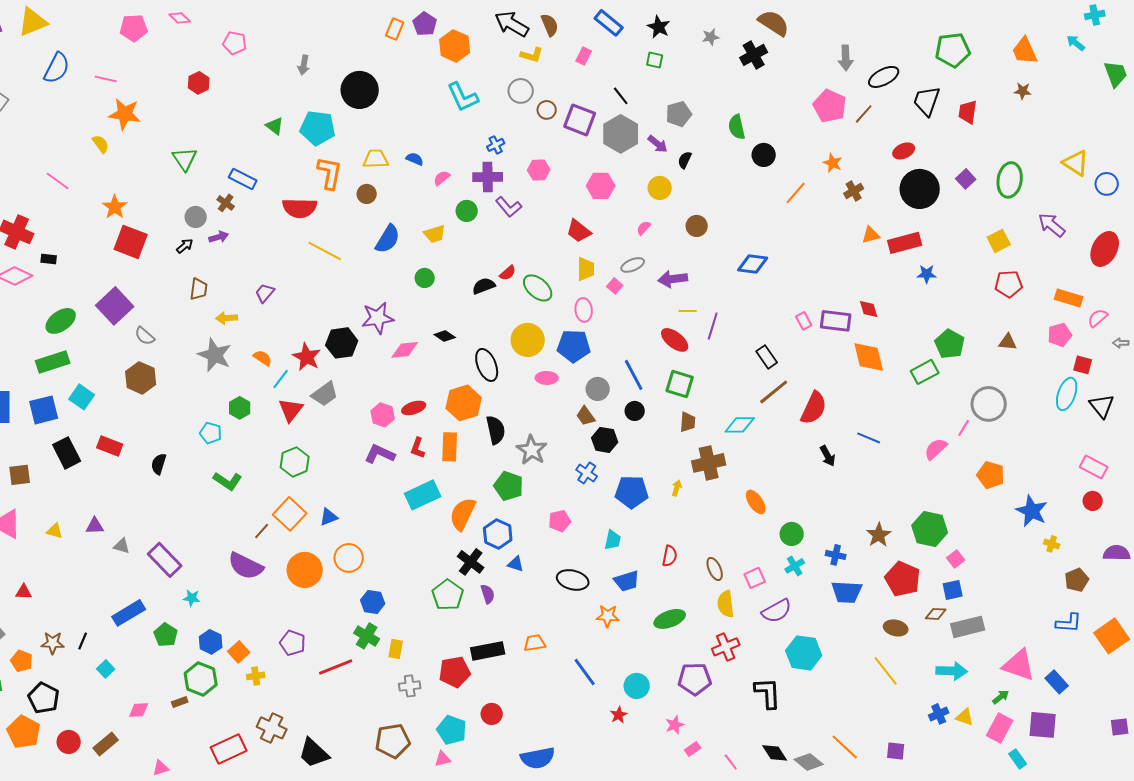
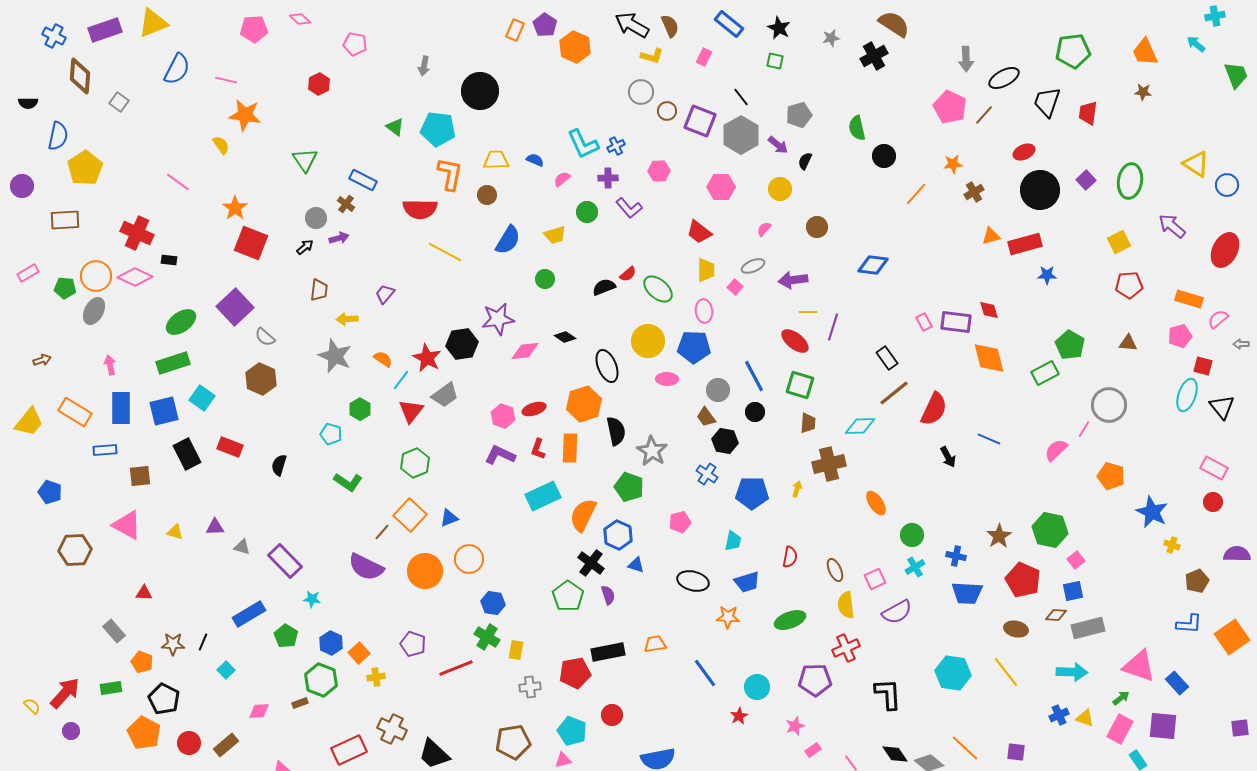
cyan L-shape: (463, 97) -> (583, 144), moved
orange star: (833, 163) -> (953, 164), turned -30
purple cross: (488, 177) -> (608, 178), size x0.7
cyan hexagon: (804, 653) -> (953, 673), moved

